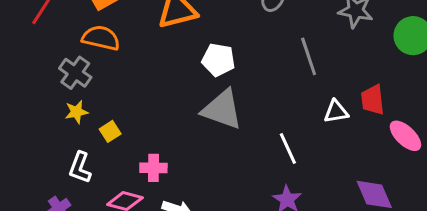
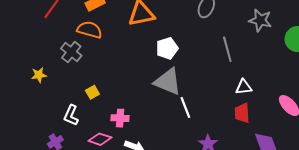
white pentagon: (218, 60) -> (167, 48), turned -30
red trapezoid: (373, 100) -> (242, 113), moved
yellow star: (77, 112) -> (39, 75), moved
white line: (288, 148) -> (185, 107), moved

